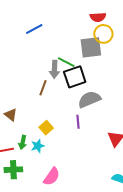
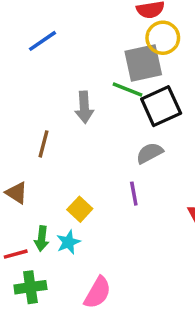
green line: (66, 62) -> (127, 89), moved
black square: (75, 77) -> (161, 106), moved
brown line: (43, 88) -> (44, 144), moved
gray semicircle: (89, 99) -> (150, 153), size x0.7

